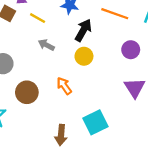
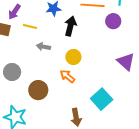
purple circle: (131, 50) -> (113, 21), moved
yellow circle: (84, 56) -> (73, 57), moved

